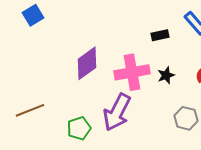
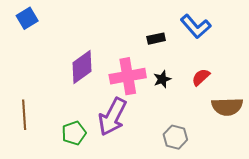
brown line: (30, 110) -> (24, 115), turned -72
gray hexagon: (186, 118) -> (175, 137), moved

